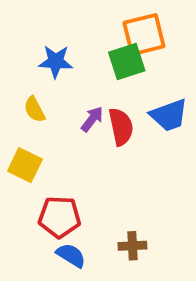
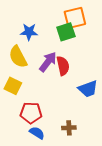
yellow semicircle: (35, 109) -> (18, 57), size x1.6
blue trapezoid: (169, 115) -> (88, 89), moved
purple arrow: (92, 119) -> (48, 62), size x1.5

